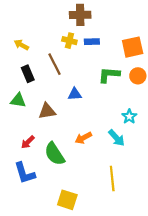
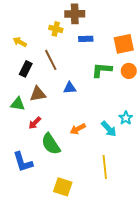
yellow cross: (69, 41) -> (56, 29), moved
black rectangle: (28, 74) -> (26, 69), turned 49
green triangle: (18, 100) -> (18, 104), moved
brown triangle: (47, 111) -> (38, 94), moved
cyan star: (129, 116) -> (126, 118), moved
red arrow: (28, 142) -> (35, 123), moved

